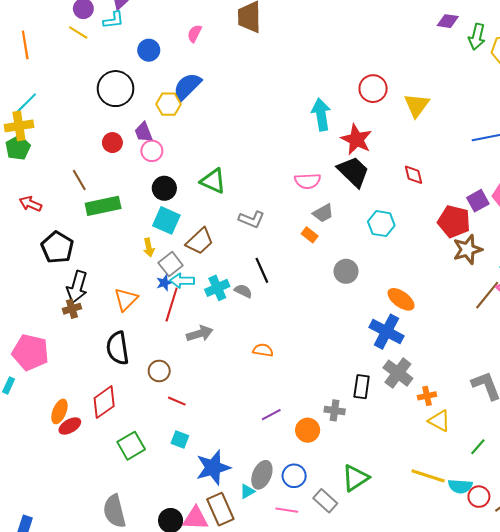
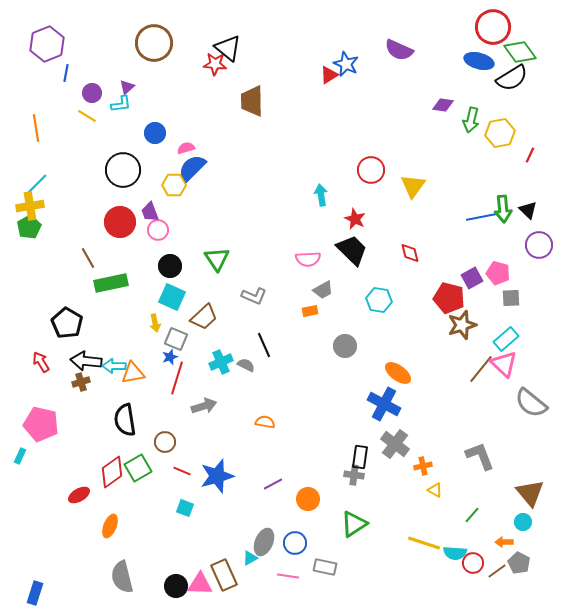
pink semicircle: (194, 34) -> (186, 148), moved, turned 48
cyan arrow: (321, 115) -> (321, 195), size x0.7
red star: (356, 139) -> (355, 219), size x0.7
red circle: (112, 143) -> (120, 222), size x1.6
green triangle: (213, 181) -> (217, 259), turned 32
red arrow: (30, 204) -> (41, 362), moved, turned 35
orange rectangle: (310, 235) -> (310, 311), turned -49
gray square: (171, 264) -> (176, 339), turned -30
cyan arrow: (182, 281) -> (114, 366), moved
black arrow: (77, 287) -> (86, 361), turned 80
orange triangle: (126, 299) -> (133, 373), turned 35
gray cross: (335, 410) -> (354, 475), moved
orange ellipse: (59, 411) -> (110, 526), moved
yellow triangle: (439, 421) -> (435, 490), size x0.7
green square: (131, 446) -> (138, 468), moved
blue star: (213, 468) -> (217, 476), moved
green triangle: (355, 478) -> (354, 524), moved
gray rectangle: (325, 501) -> (325, 567), turned -30

